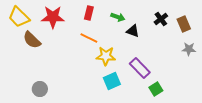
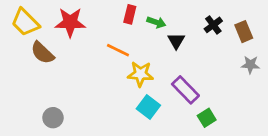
red rectangle: (89, 13) -> (130, 14), moved
black triangle: (133, 31) -> (176, 41), turned 40
cyan square: (112, 81) -> (148, 107), turned -30

